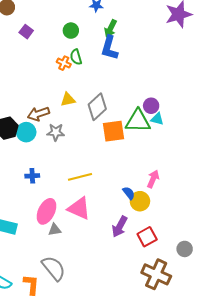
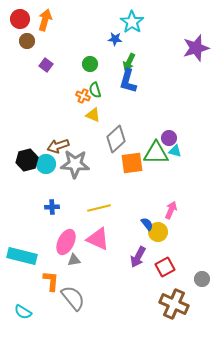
yellow triangle: (68, 100) -> (93, 115), moved, turned 35
gray star: (56, 132) -> (75, 164), size x1.6
orange L-shape: (31, 284) -> (51, 281), moved

